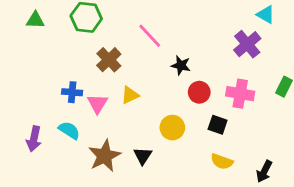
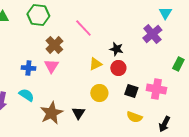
cyan triangle: (266, 15) -> (165, 13), turned 32
black star: (181, 65) -> (116, 49), moved
pink cross: (240, 94) -> (156, 89), moved
yellow triangle: (130, 95) -> (95, 64), moved
pink triangle: (97, 104) -> (51, 66), moved

